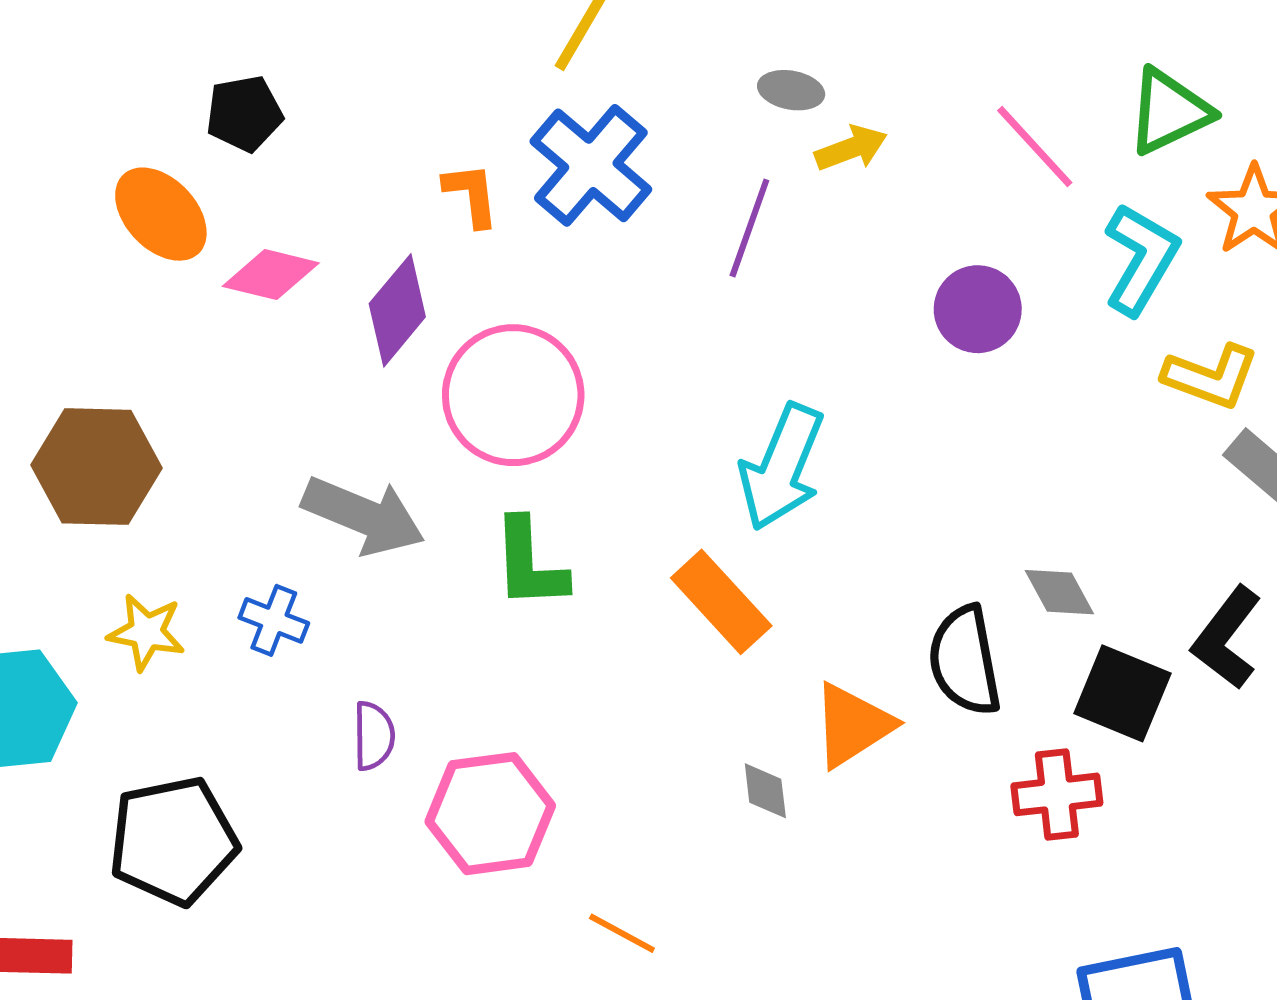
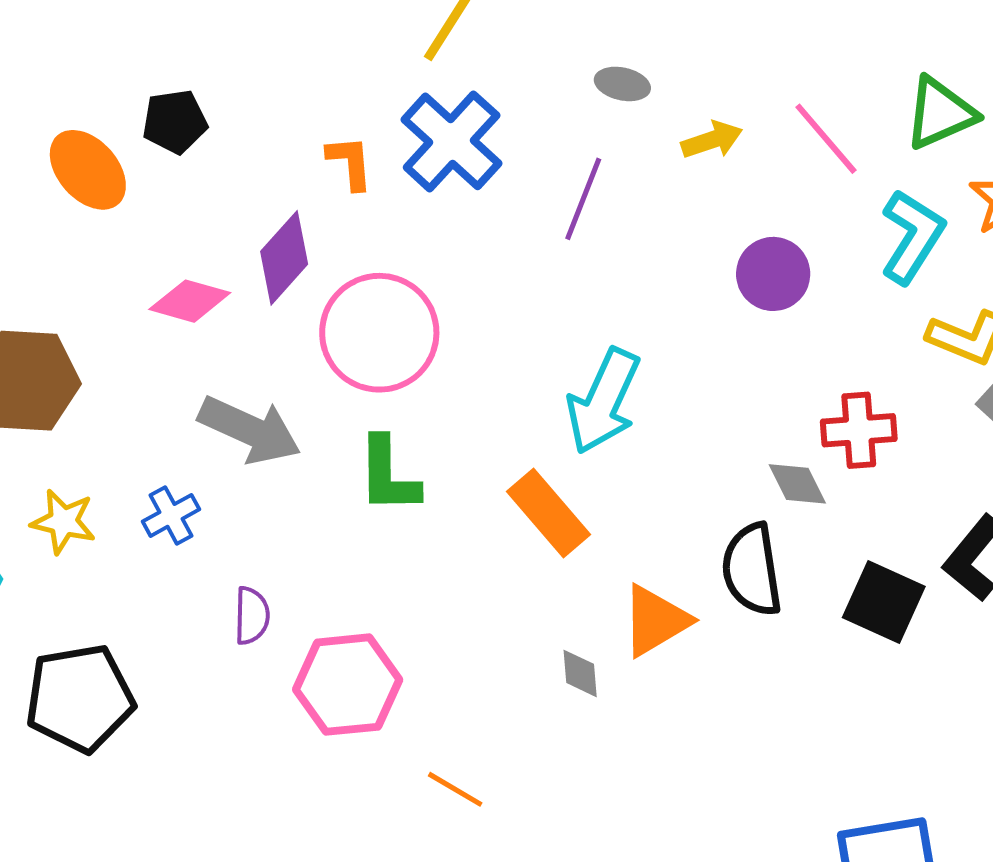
black pentagon: (244, 114) -> (175, 122), moved
yellow arrow: (851, 148) -> (712, 140), moved
pink diamond: (271, 275) -> (190, 301), moved
gray diamond: (1059, 592) -> (797, 484), moved
blue cross: (274, 620) -> (171, 515), turned 38
red cross: (1057, 794) -> (859, 430), moved

